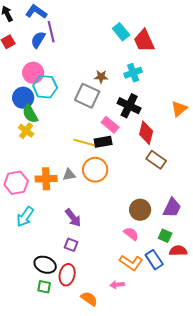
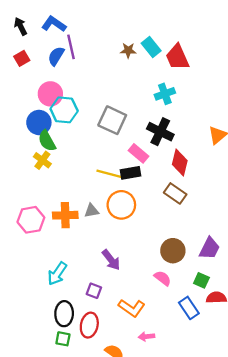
brown star: (101, 77) -> (128, 50), moved
brown rectangle: (156, 160) -> (175, 193), moved
cyan arrow: (25, 217) -> (57, 274), moved
purple arrow: (73, 218) -> (111, 260), moved
orange L-shape: (131, 263) -> (132, 308), moved
black ellipse: (45, 265) -> (64, 314), turned 70

